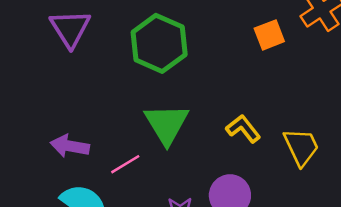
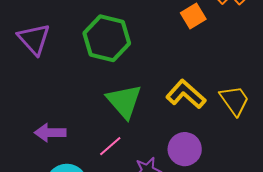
yellow L-shape: (243, 129) -> (186, 94), size x1.4
pink line: (125, 164) -> (110, 146), moved

